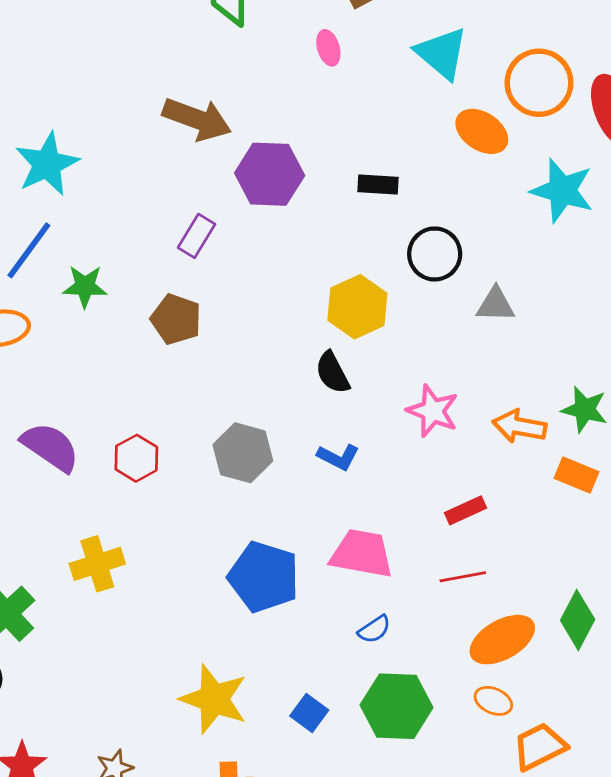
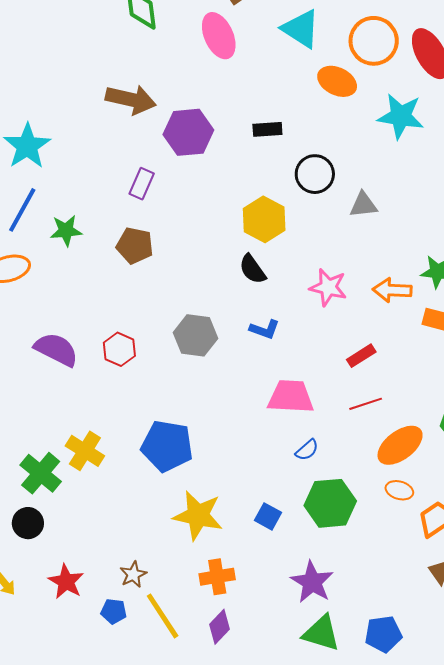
pink ellipse: (328, 48) -> (219, 36), size x1.8
yellow cross: (97, 564) -> (85, 451), moved, turned -33
blue pentagon: (264, 577) -> (167, 446), moved

